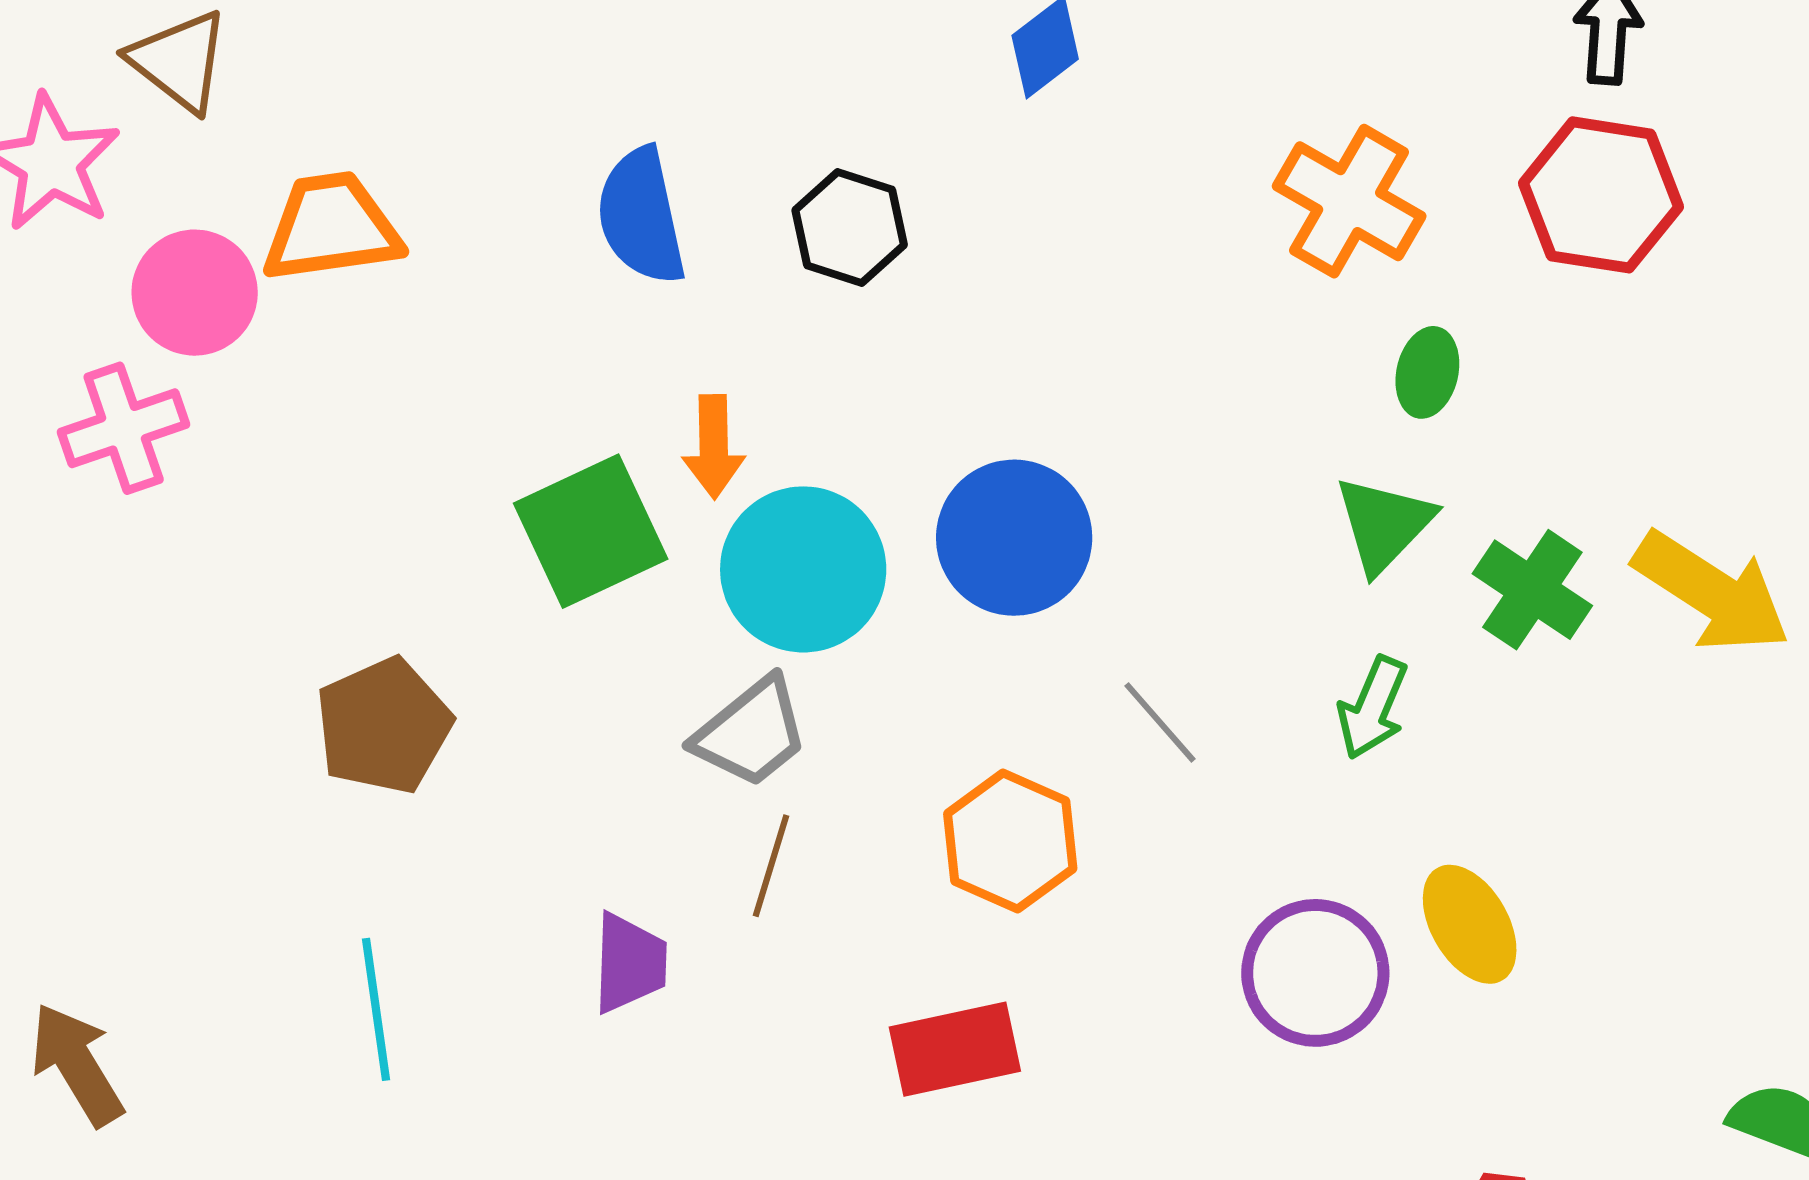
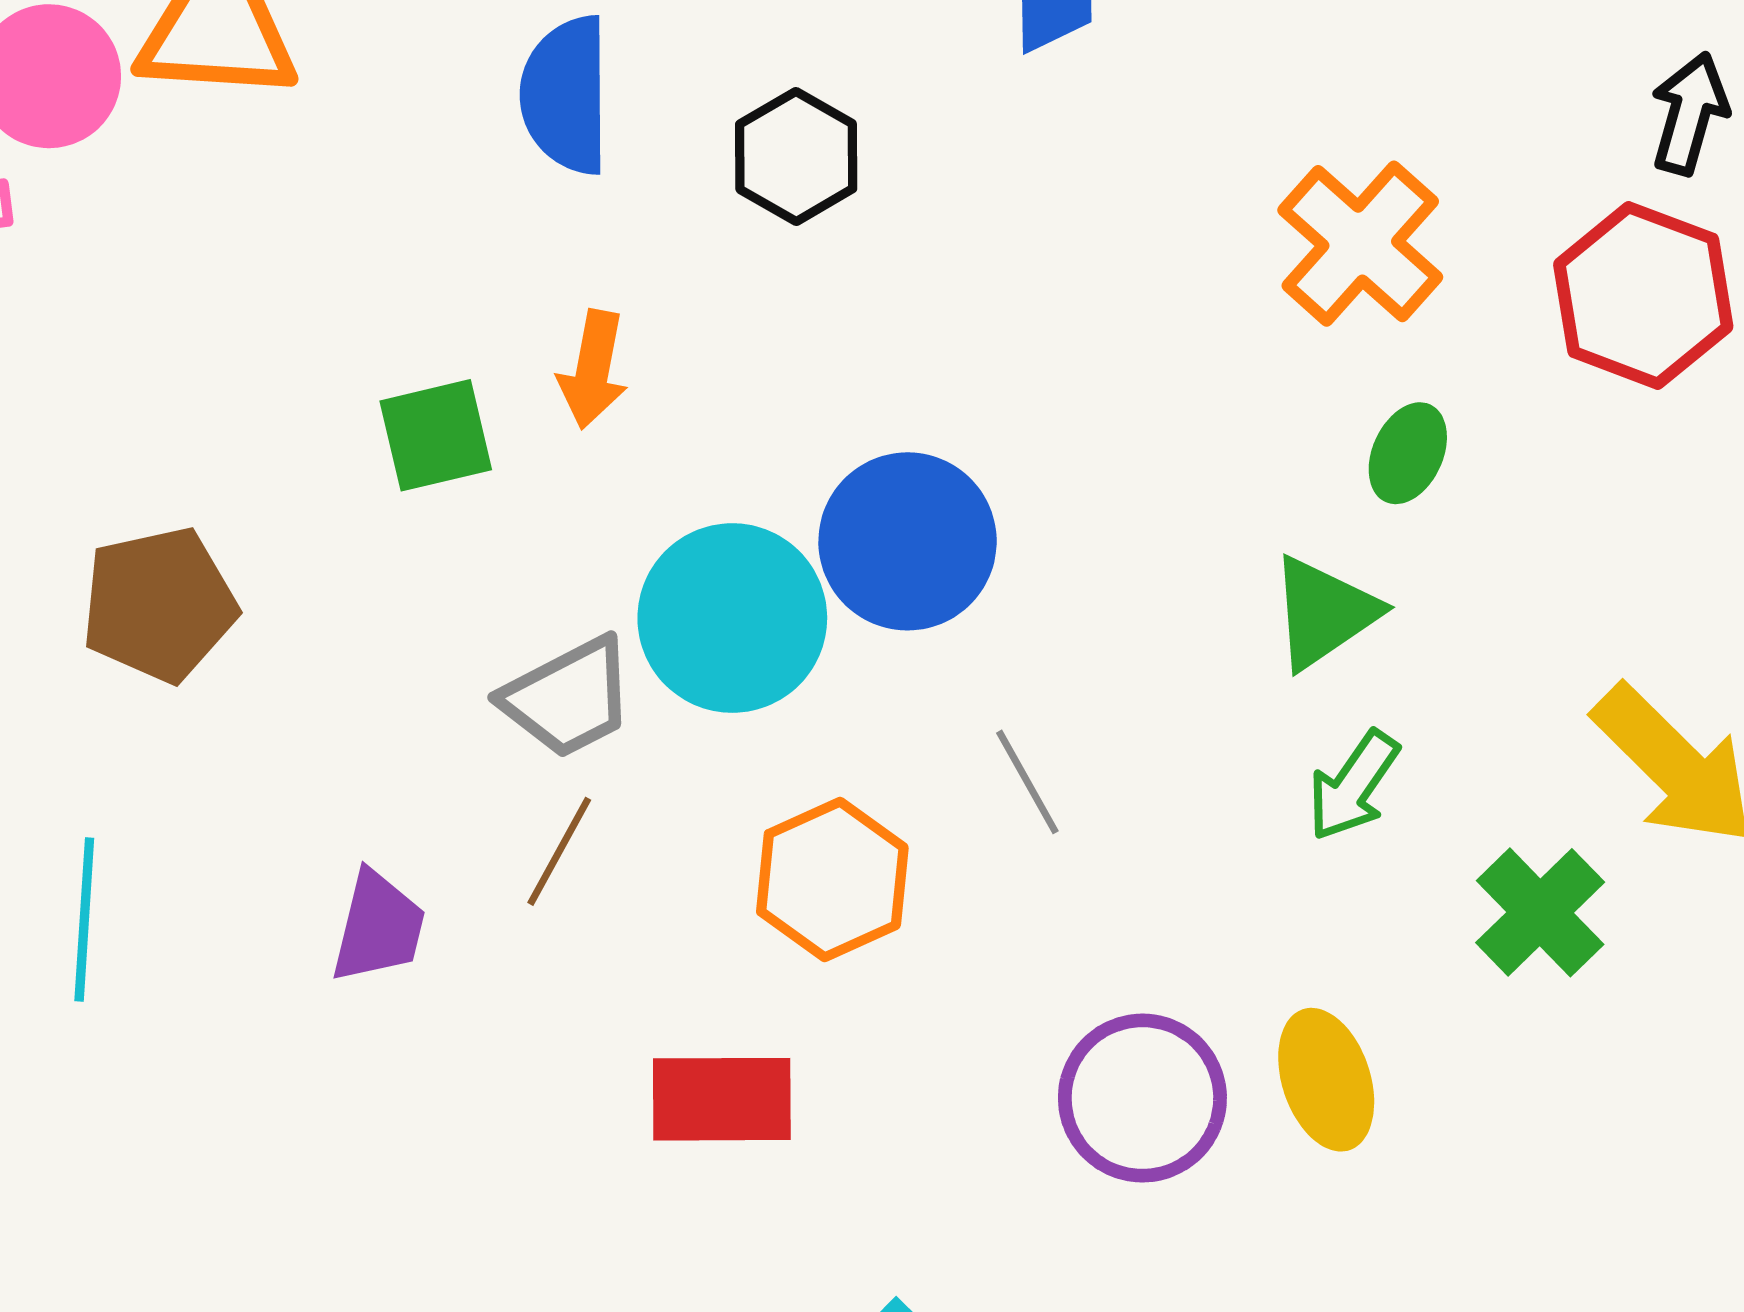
green square: (591, 531) -> (436, 435), size x0.7
cyan circle: (803, 569) -> (732, 618), moved
green cross: (1532, 590) -> (1540, 912), moved
green arrow: (1373, 708) -> (1353, 786), moved

